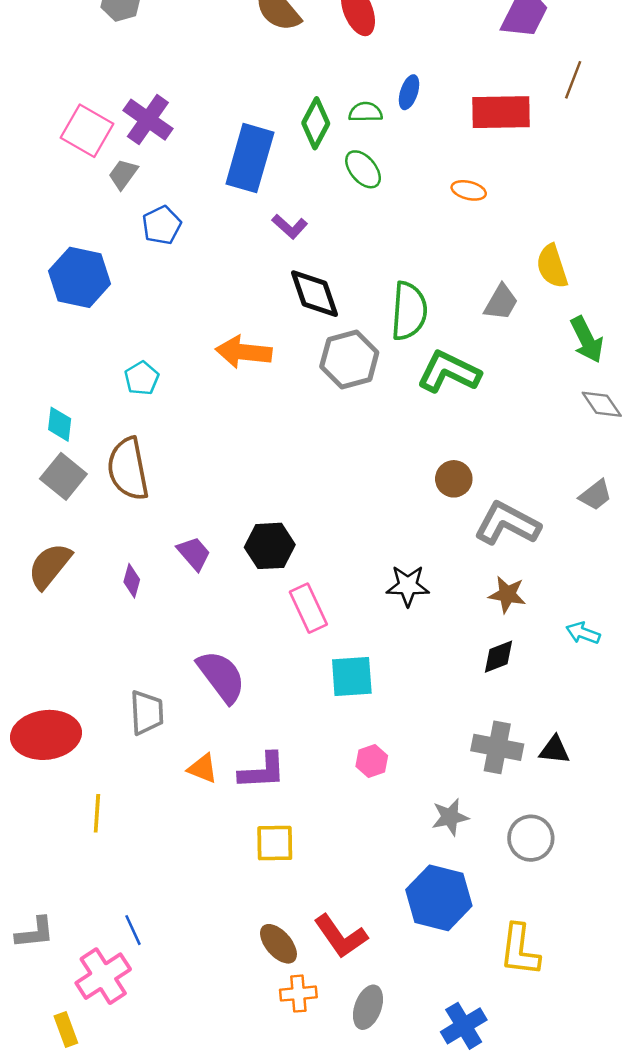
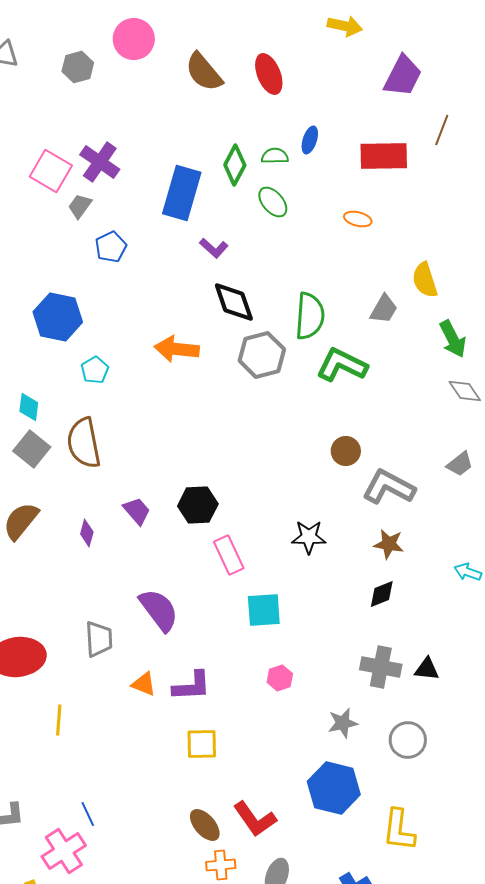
blue hexagon: (80, 277) -> (58, 317), moved
cyan arrow: (583, 633) -> (468, 572), moved

